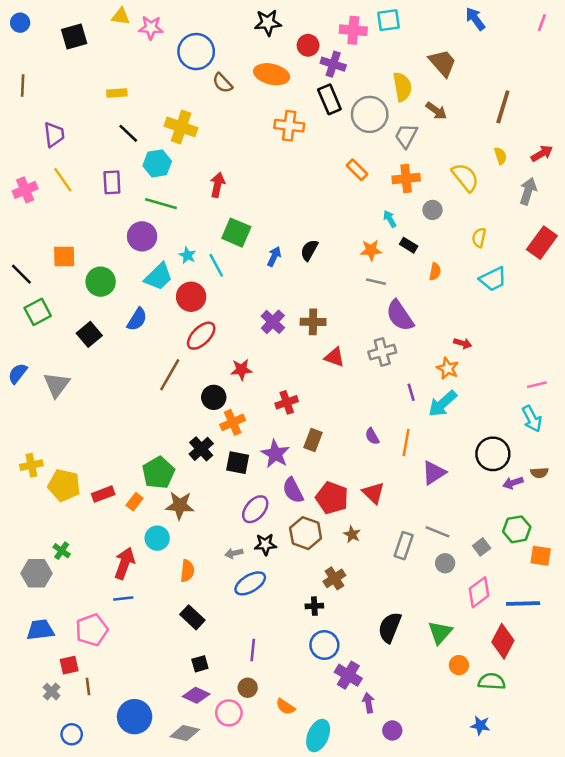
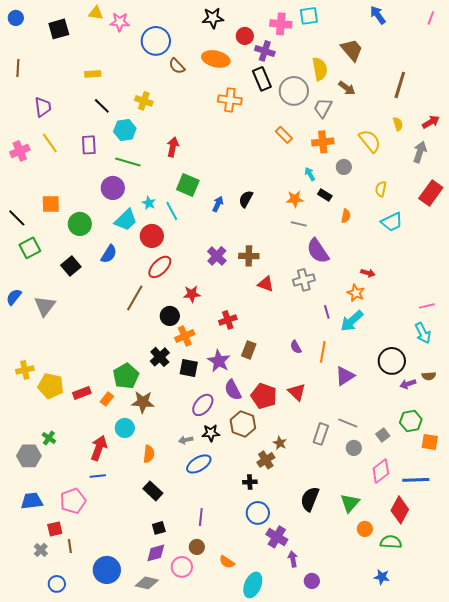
yellow cross: (181, 127) -> (144, 101), size x0.7
brown star: (352, 534) -> (280, 443), moved
purple diamond: (196, 695) -> (156, 553), turned -40

